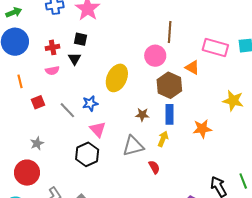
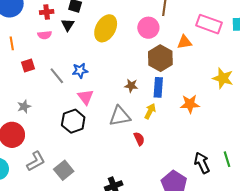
orange triangle: (192, 67) -> (184, 42), turned -42
yellow ellipse: (117, 78) -> (106, 28), moved

